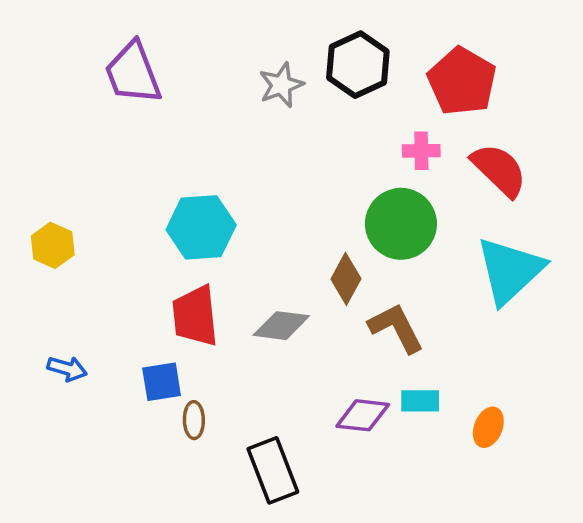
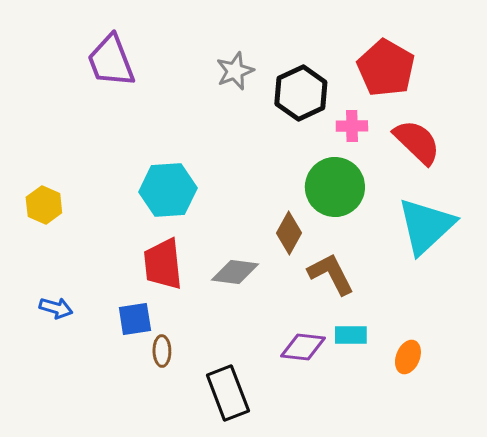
black hexagon: (358, 65) -> (301, 93), moved

